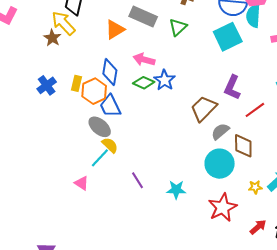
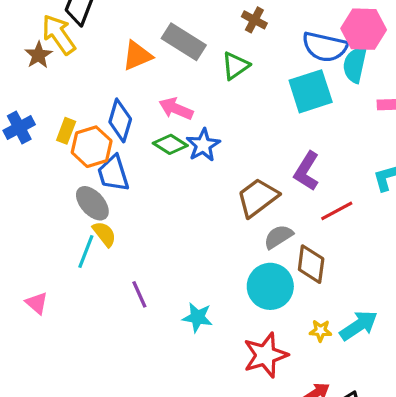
cyan line: (100, 158) -> (86, 251), turned -30
pink triangle: (82, 183) -> (37, 303), moved

